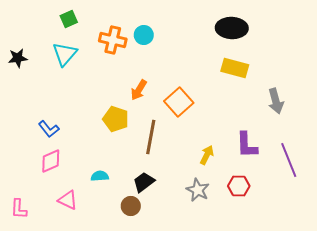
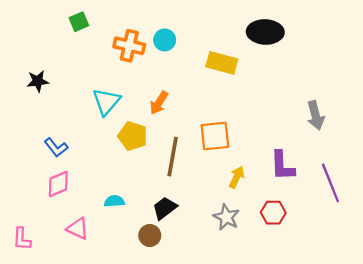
cyan triangle: (65, 54) -> (106, 102), moved
black star: (18, 58) -> (38, 81), moved
yellow rectangle: (235, 68) -> (222, 63), moved
orange square: (179, 102) -> (215, 136), moved, turned 36

